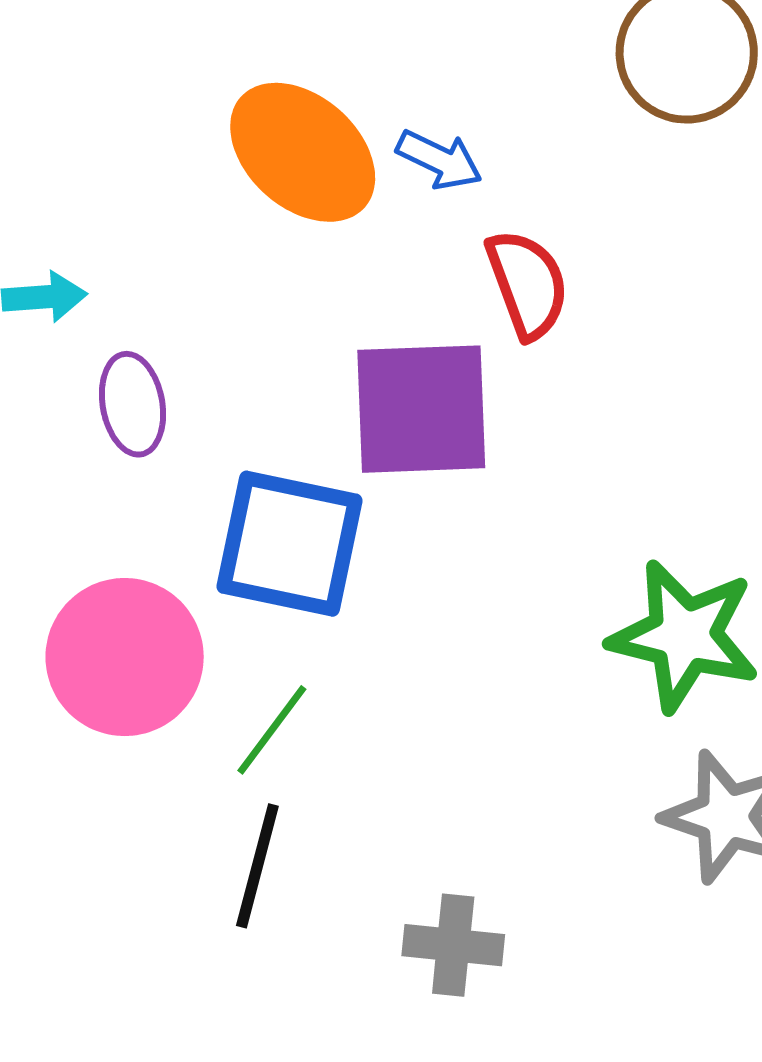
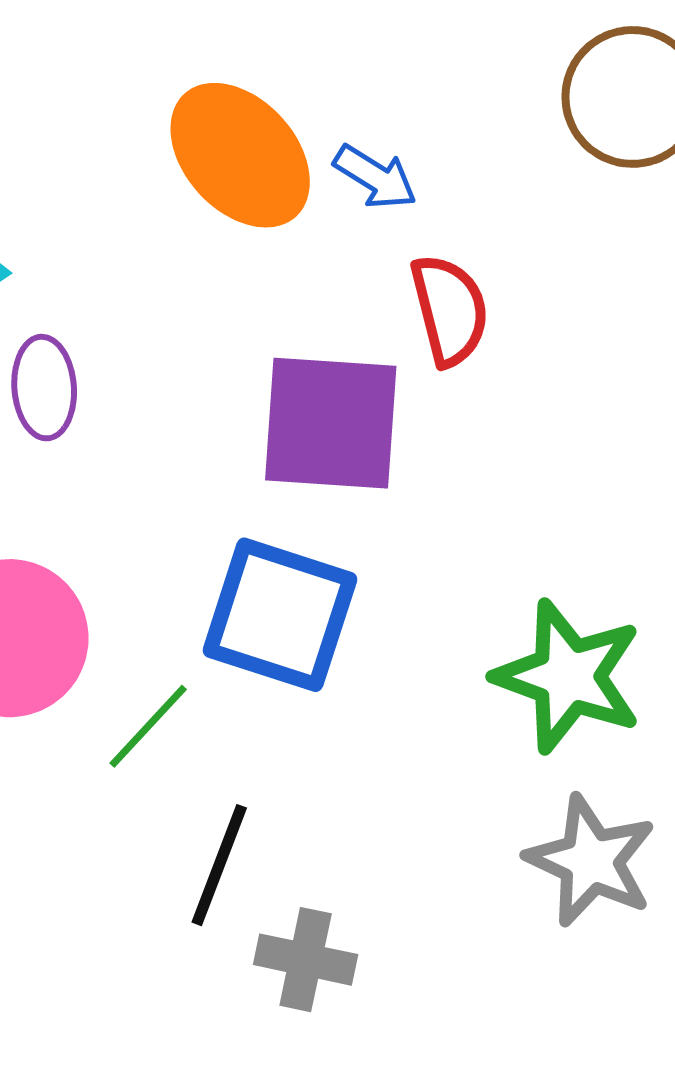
blue square: (290, 544) -> (280, 615), moved
black line: (257, 866) -> (219, 865), moved

